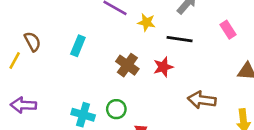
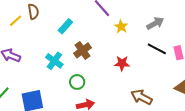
black line: (180, 39) -> (157, 49), moved
brown cross: (127, 65) -> (83, 50), moved
cyan cross: (83, 115) -> (54, 61), moved

